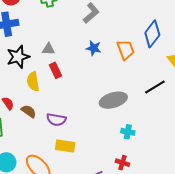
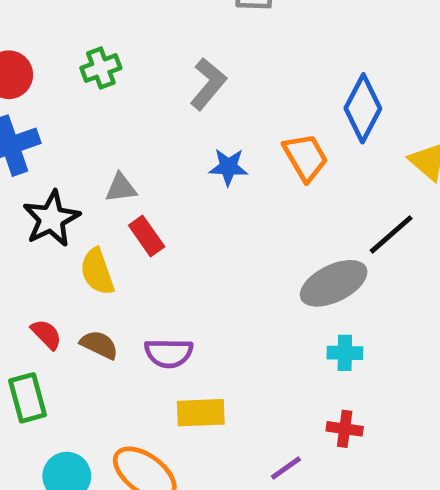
gray ellipse: (113, 100) -> (334, 283), moved

